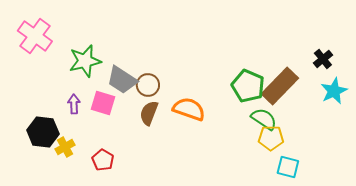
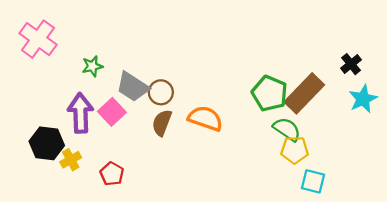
green star: (85, 61) -> (92, 66), size x0.6
pink square: (103, 103) -> (112, 112), turned 30
purple arrow: (74, 104) -> (80, 113), size x1.8

